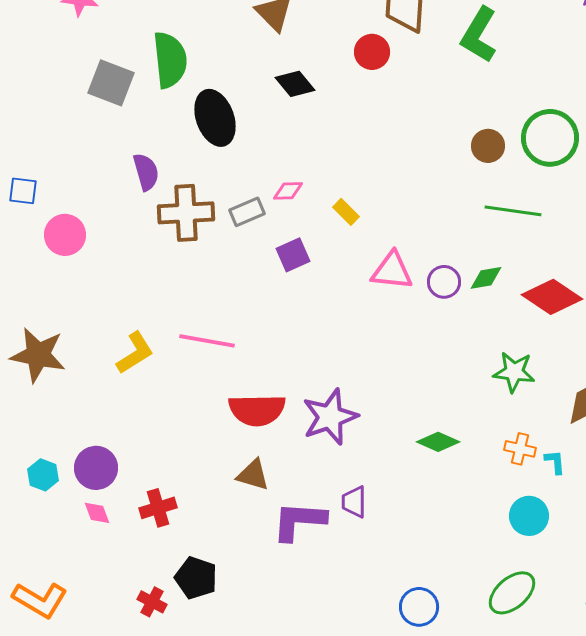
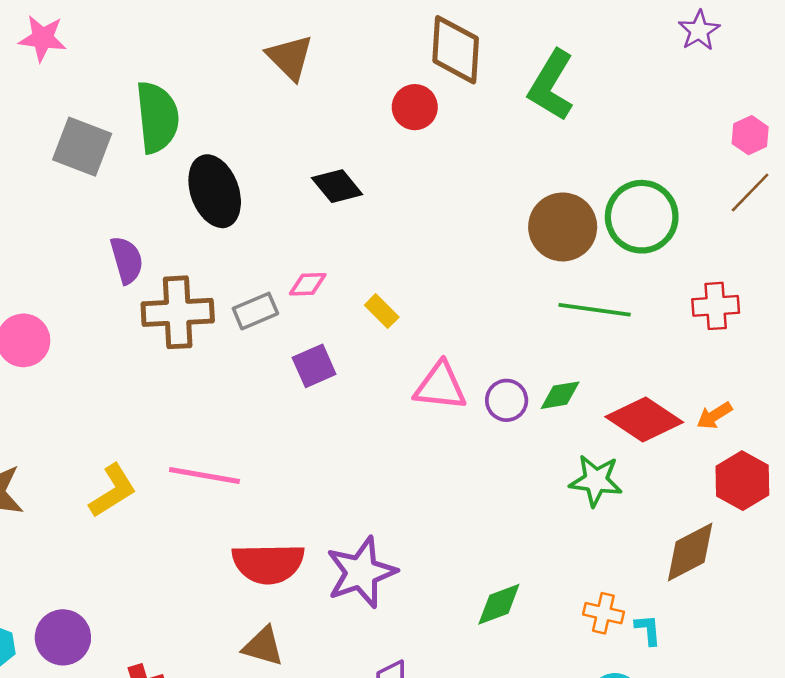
black diamond: (295, 84) -> (337, 186), moved
brown circle: (488, 146) -> (563, 227), size x1.6
green star: (514, 372) -> (596, 481), moved
green diamond: (438, 442) -> (499, 604), turned -45

